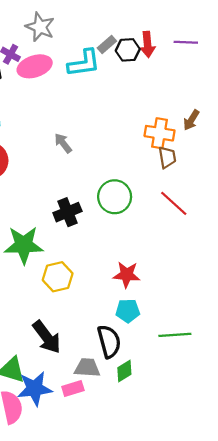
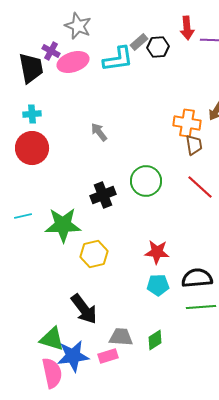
red arrow: (147, 44) -> (187, 28), moved
black semicircle: (109, 341) -> (197, 278), moved, turned -80

